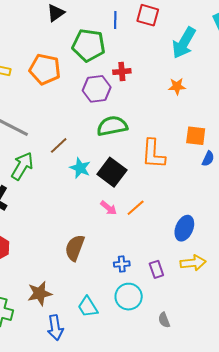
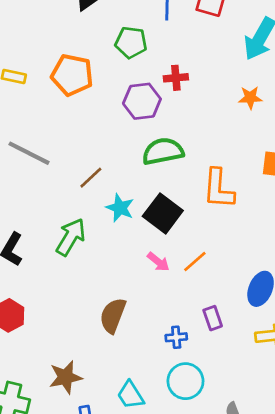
green pentagon: (89, 45) -> (131, 42), size x0.7
green arrow: (22, 166) -> (71, 237), moved
purple rectangle: (156, 269) -> (213, 318), moved

